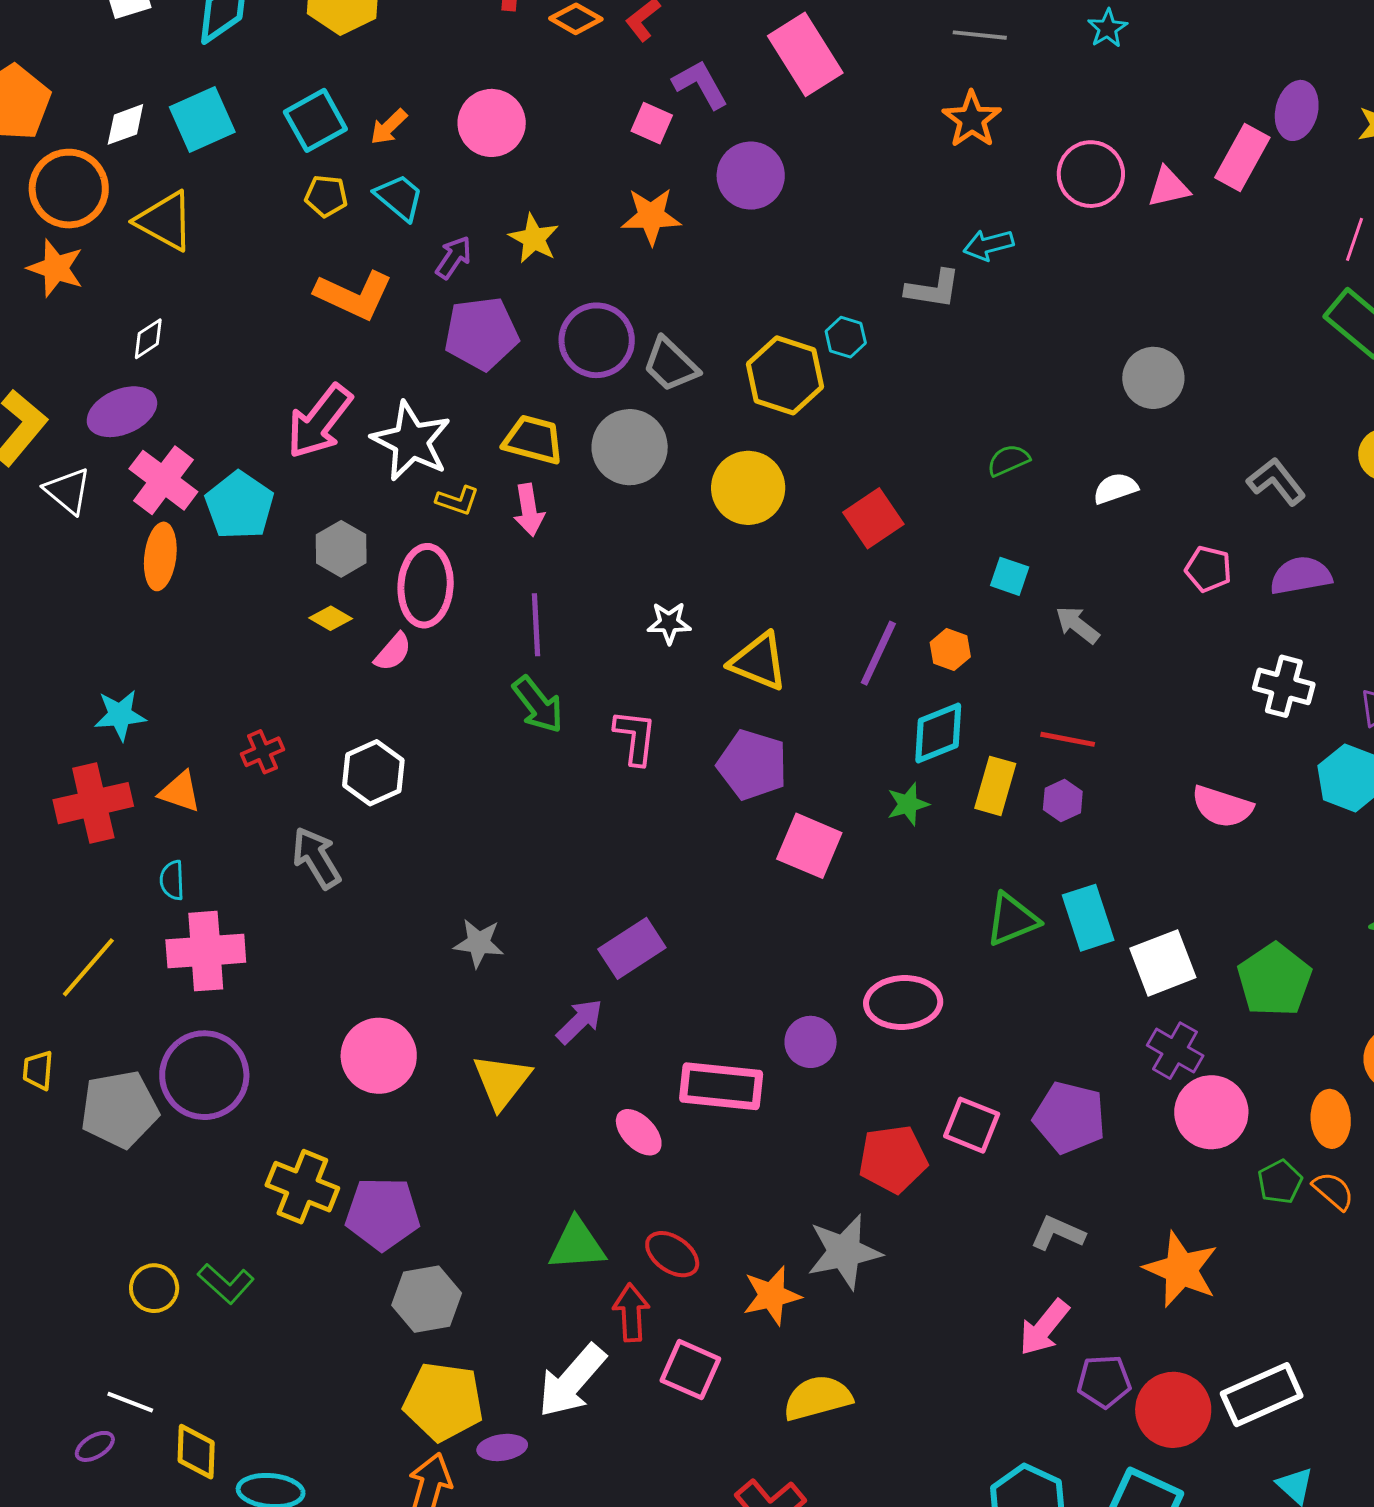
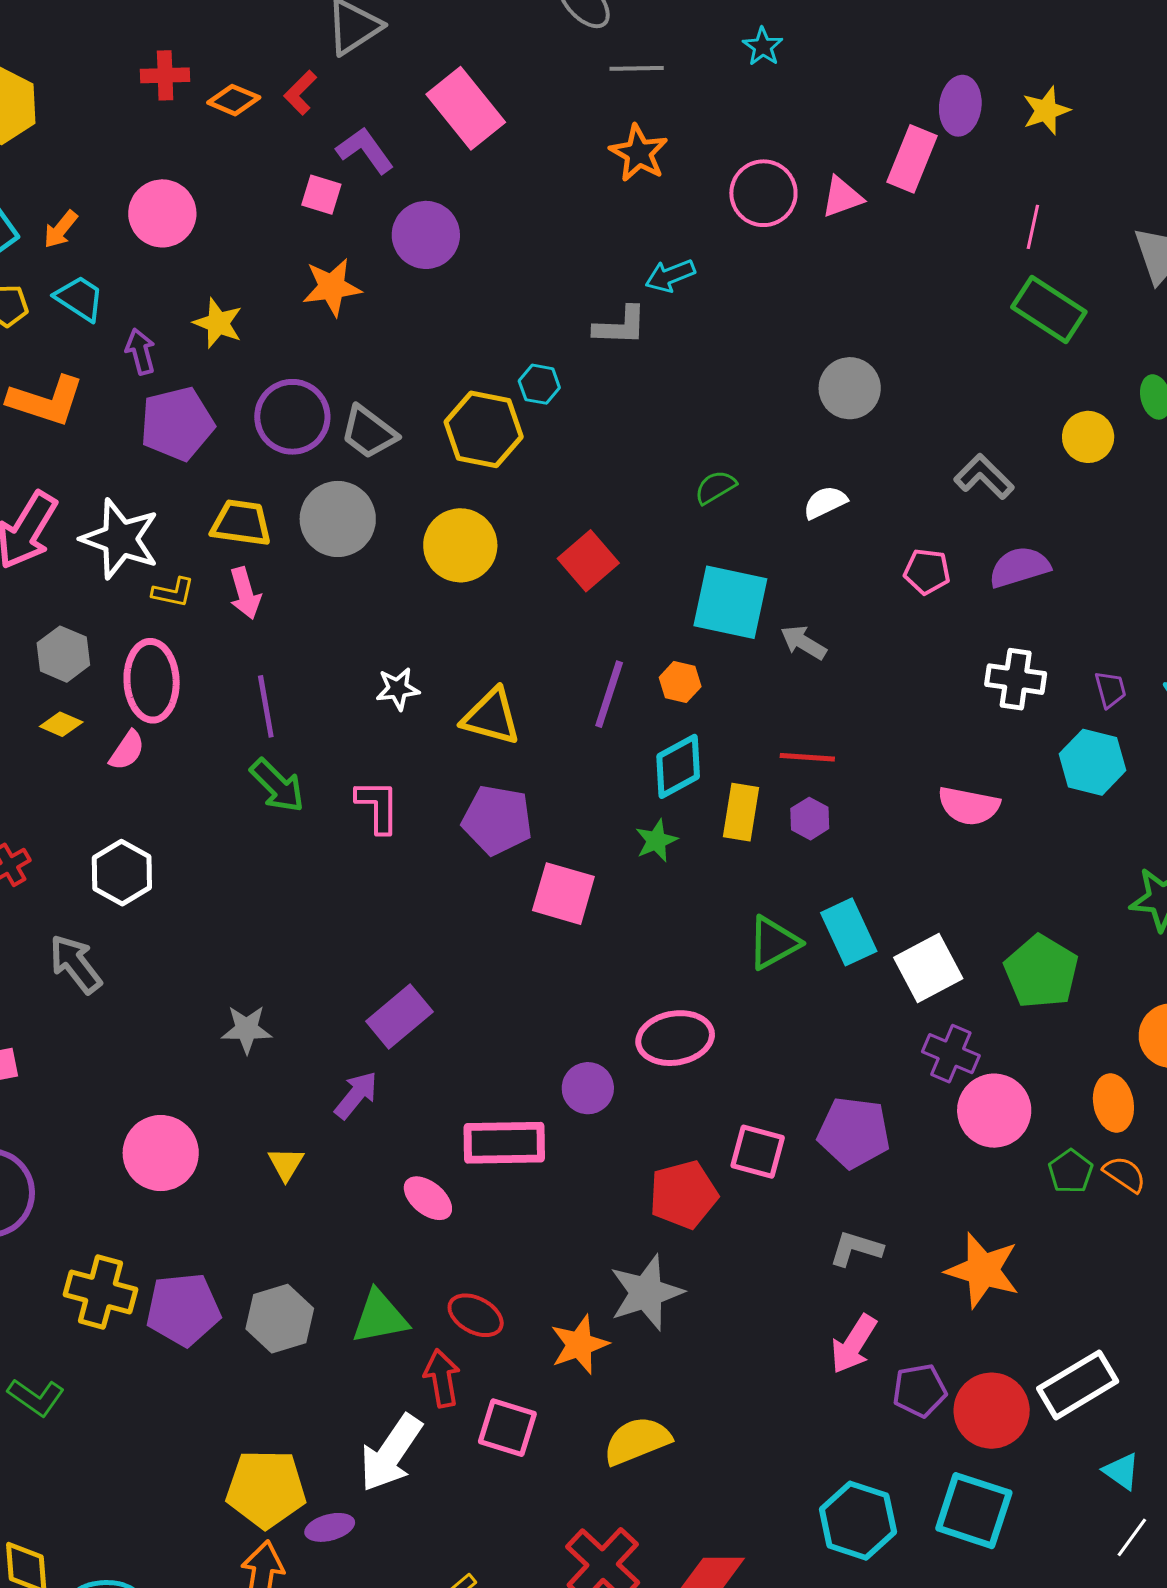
purple arrow: (454, 257) -> (140, 352), turned -42
cyan square: (1010, 576) -> (730, 602), size x2.0
yellow triangle: (502, 1081) -> (286, 1164), size x0.6
gray hexagon: (427, 1299) -> (280, 1319), moved

